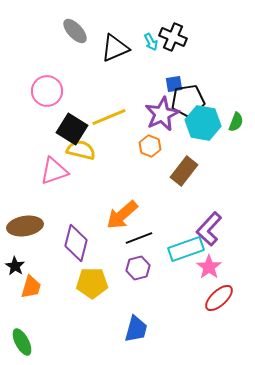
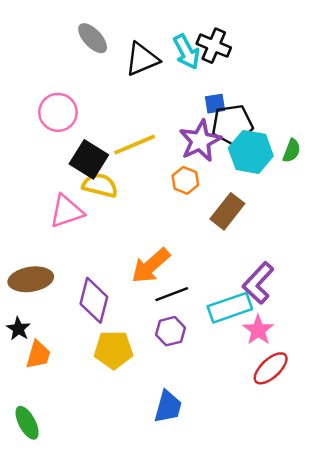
cyan arrow: (151, 42) -> (187, 52), size x1.6

